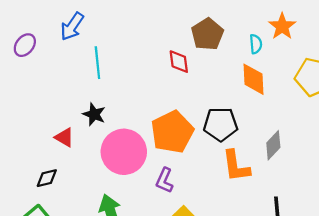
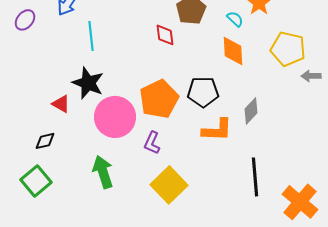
cyan semicircle: (256, 44) -> (235, 19), turned -42
black star: (94, 114) -> (88, 83), size x1.5
orange L-shape: (236, 166) -> (217, 130), turned -80

